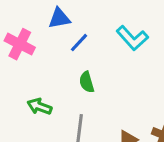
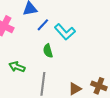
cyan L-shape: (132, 38) -> (65, 32), moved

